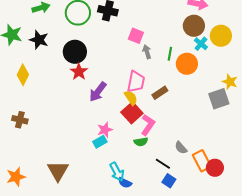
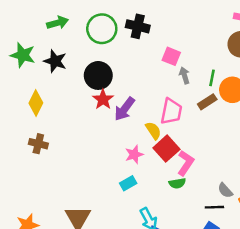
purple arrow: (98, 92) -> (125, 109), moved
brown rectangle: (160, 93) -> (207, 102), moved
yellow semicircle: (131, 98) -> (153, 131), moved
brown cross: (20, 120) -> (38, 144), moved
pink star: (105, 130) -> (134, 155), moved
black line: (163, 164) -> (214, 207), moved, turned -35

